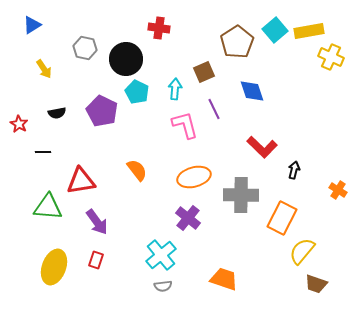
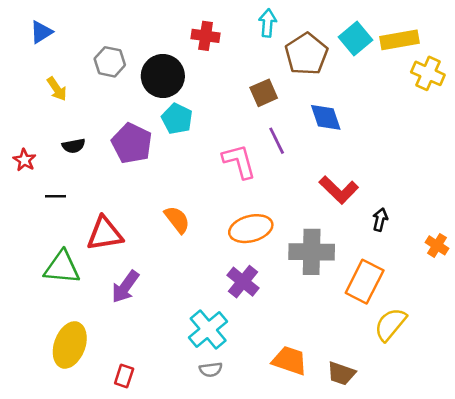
cyan arrow: (175, 89) -> (268, 23), moved
purple arrow: (97, 222) -> (125, 287), turned 72
red rectangle: (96, 260) -> (124, 376), moved
brown trapezoid: (316, 284) -> (341, 373), moved

